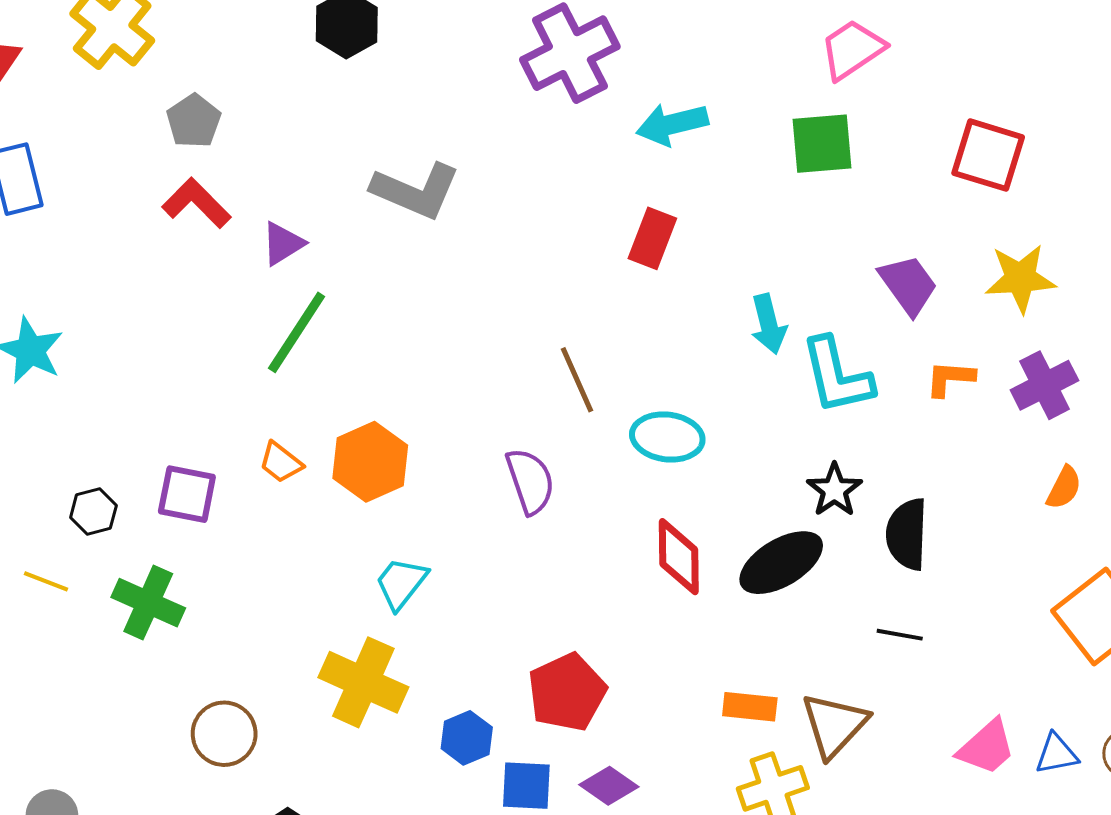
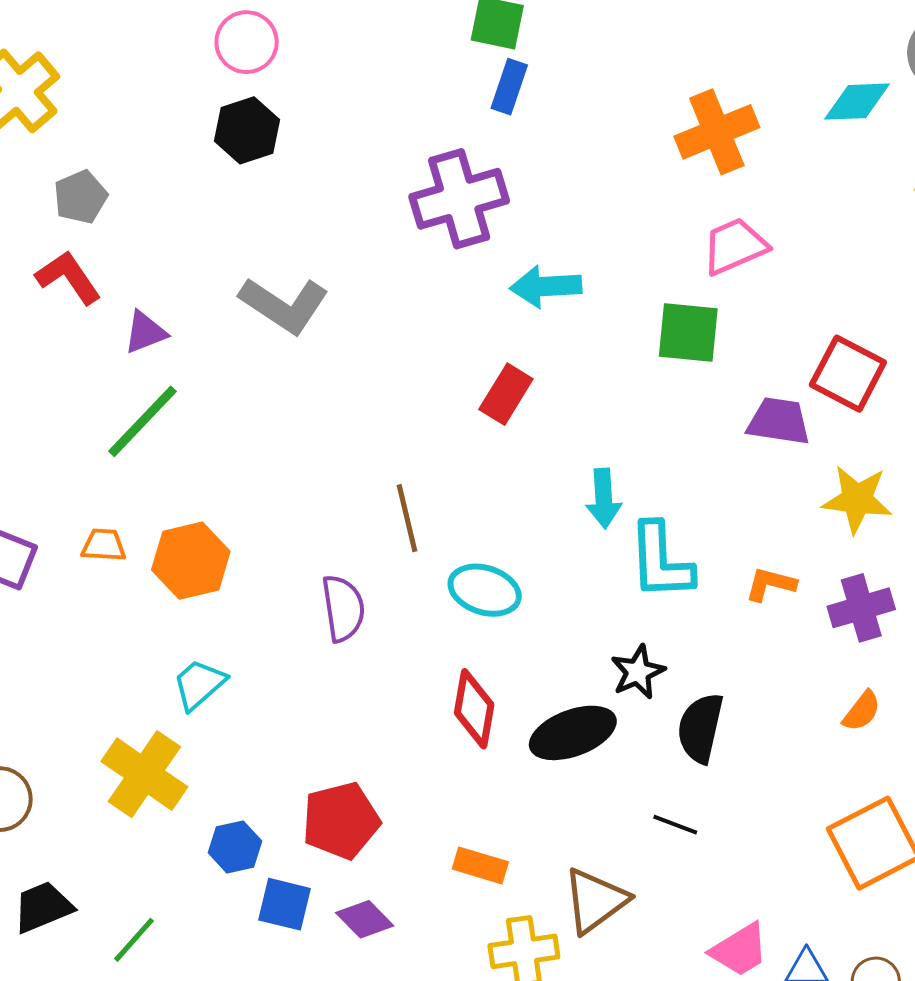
purple trapezoid: (908, 285) -> (779, 421), moved, turned -56
orange trapezoid: (281, 462) -> (104, 545), turned 135
orange rectangle: (750, 707) -> (480, 865), moved

